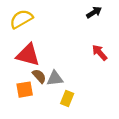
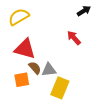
red arrow: (100, 53) -> (74, 38), moved
yellow rectangle: (67, 98) -> (60, 88), size x1.5

